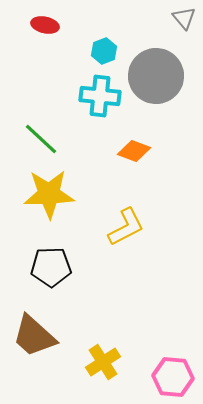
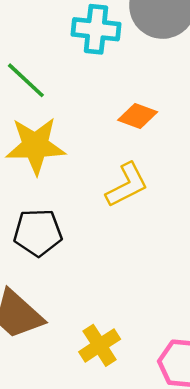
orange diamond: (134, 151) -> (138, 116), moved

